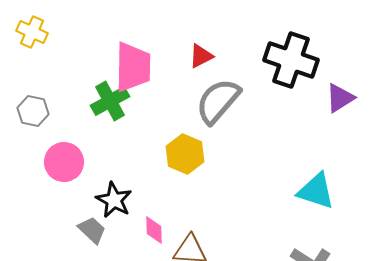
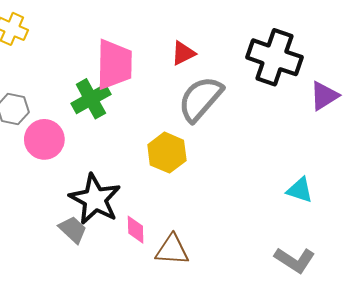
pink circle: (64, 162) -> (44, 139), moved
cyan triangle: (316, 191) -> (300, 190), size x0.7
black star: (114, 200) -> (95, 199), size x1.4

